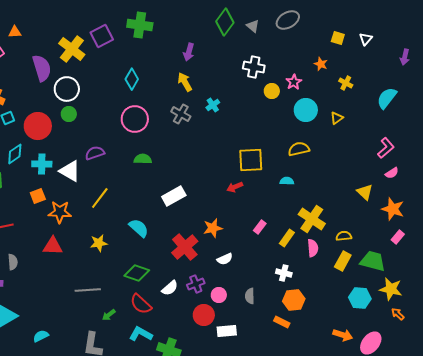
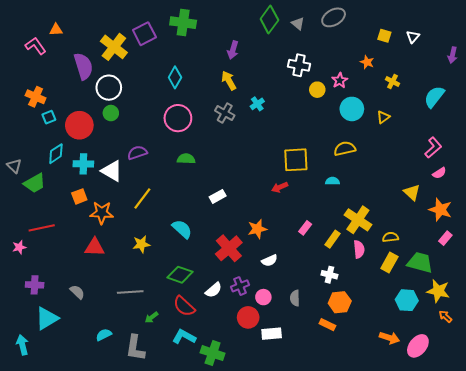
white rectangle: (174, 196) -> (218, 196), size x0.7
gray semicircle: (13, 262) -> (77, 292), moved, turned -42
cyan semicircle: (41, 336) -> (104, 335), moved

